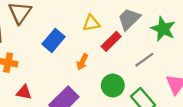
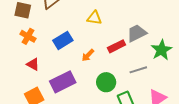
yellow triangle: (91, 23) -> (94, 18), moved
blue rectangle: (53, 40) -> (63, 40), moved

